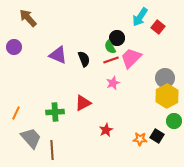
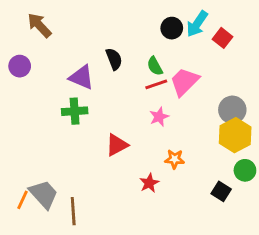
black circle: (117, 38) -> (172, 28), moved
black semicircle: (84, 59) -> (114, 59), moved
green cross: (55, 112) -> (75, 111), moved
orange line: (16, 113) -> (22, 200), moved
orange star: (140, 139) -> (175, 159), moved

